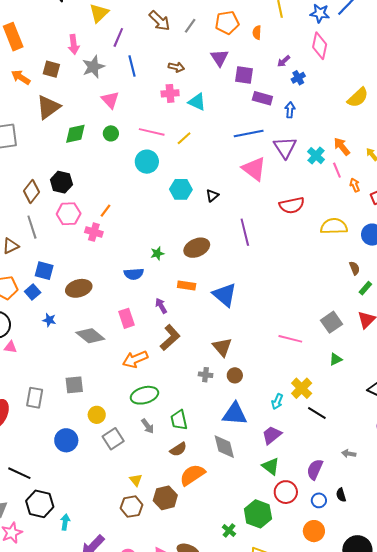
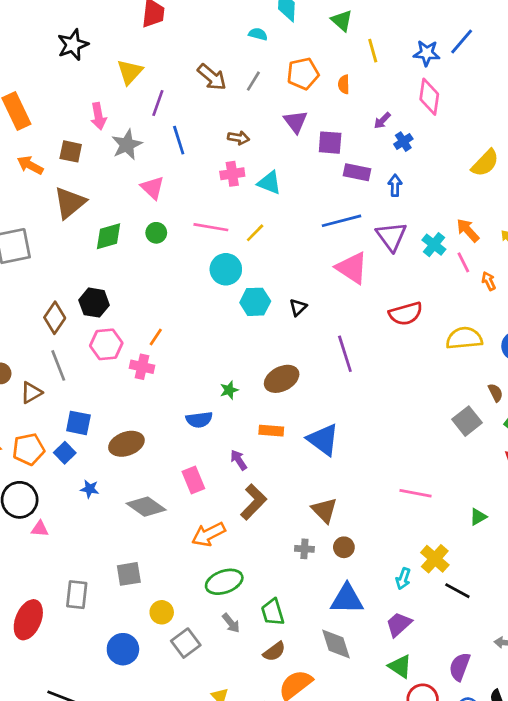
cyan circle: (147, 162) -> (226, 269), moved
gray square: (332, 322) -> (467, 421), moved

